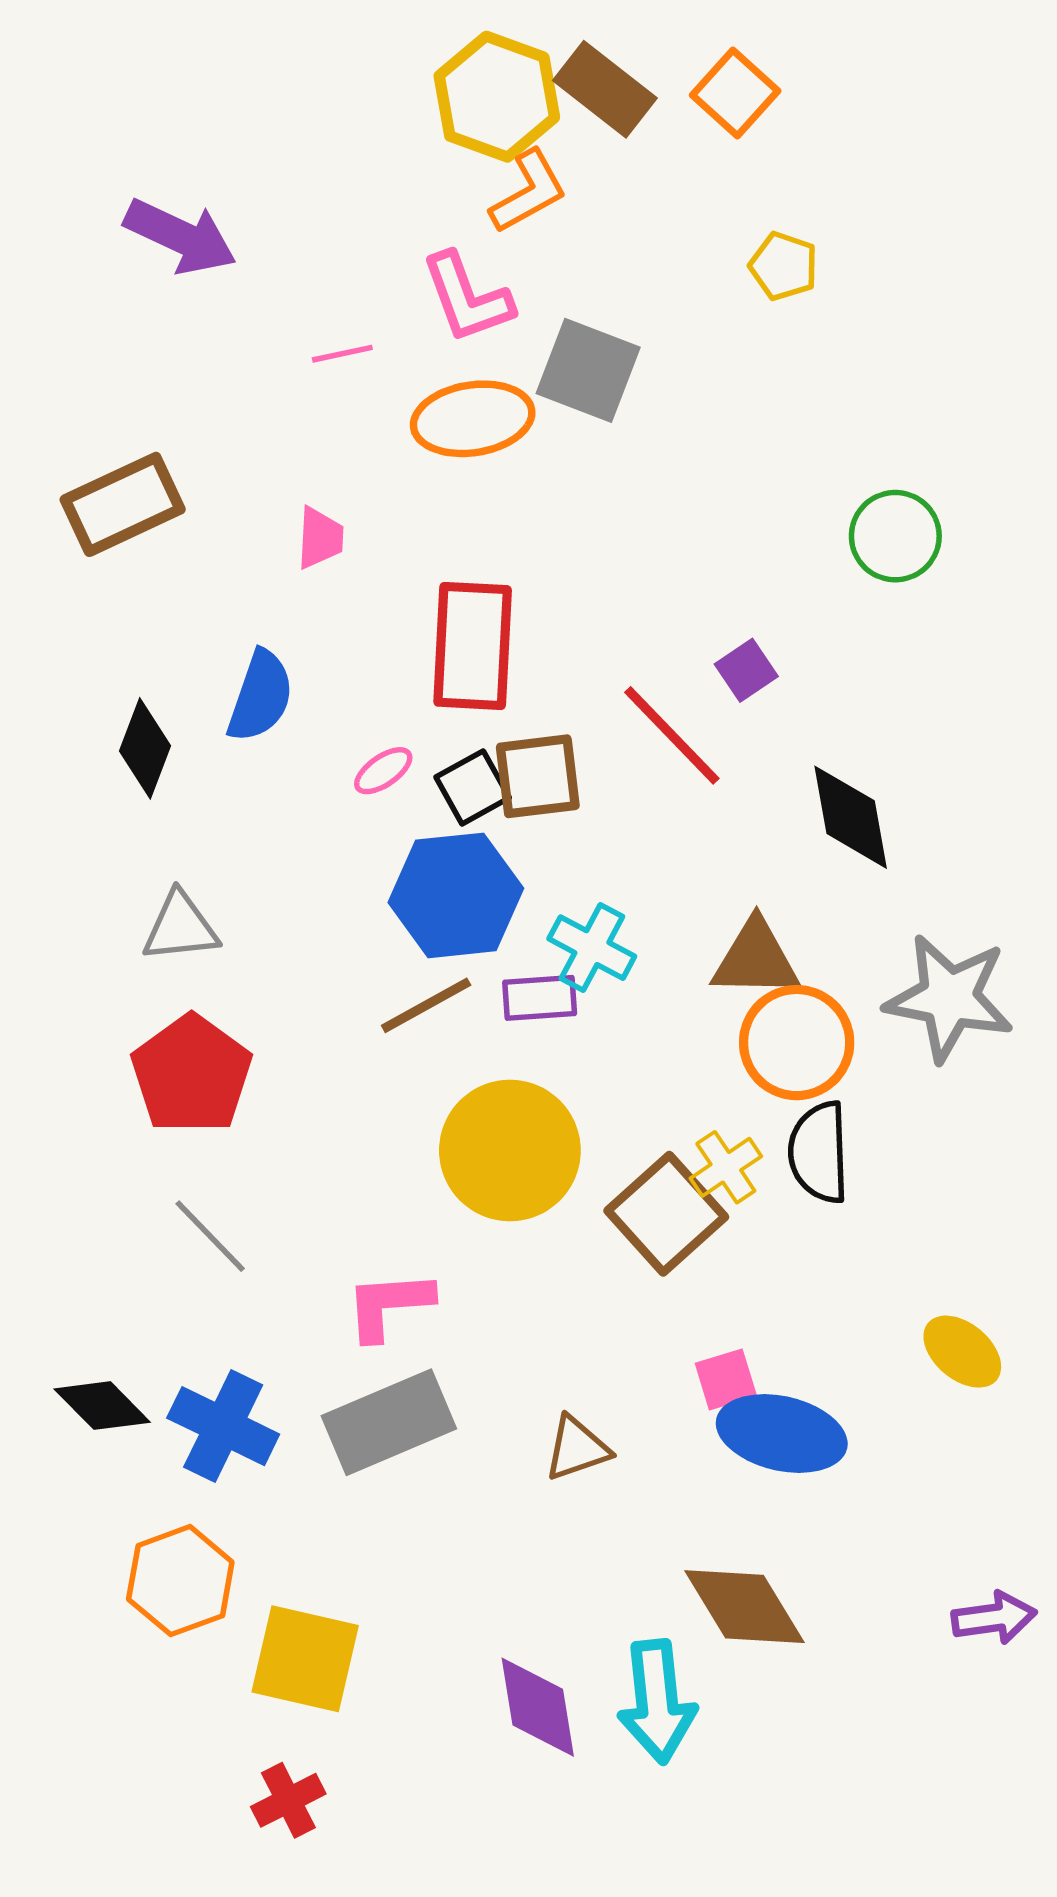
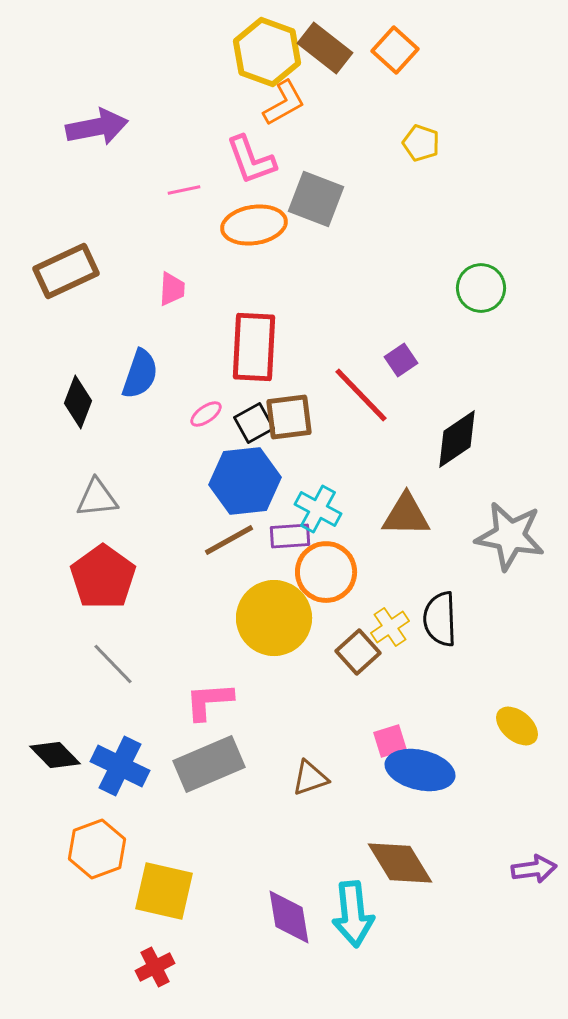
purple arrow: (180, 236) -> (97, 127), turned -36
black diamond: (851, 817) -> (457, 439), turned 66
orange circle: (797, 1043) -> (326, 572), moved
brown square: (666, 1214) -> (358, 652), size x0.7

